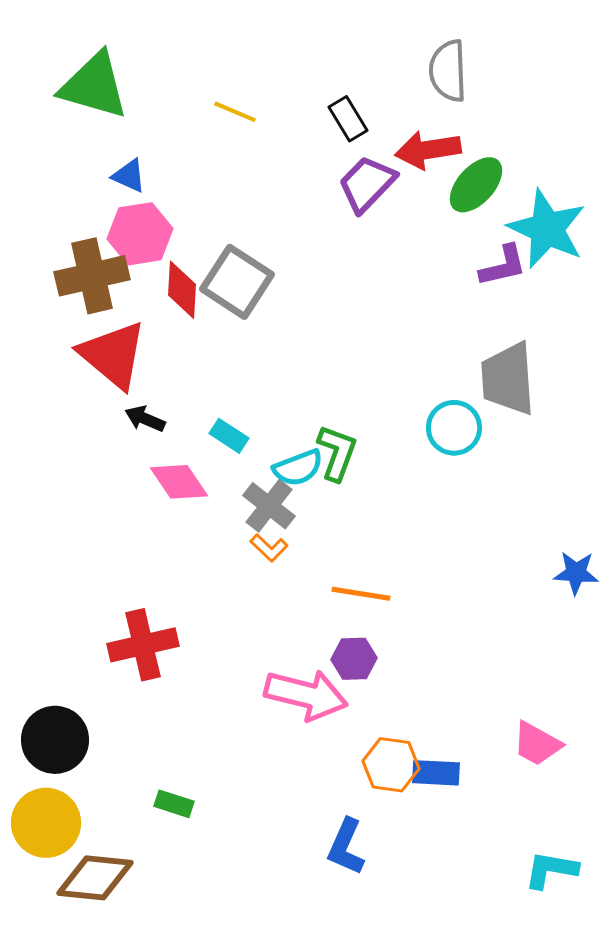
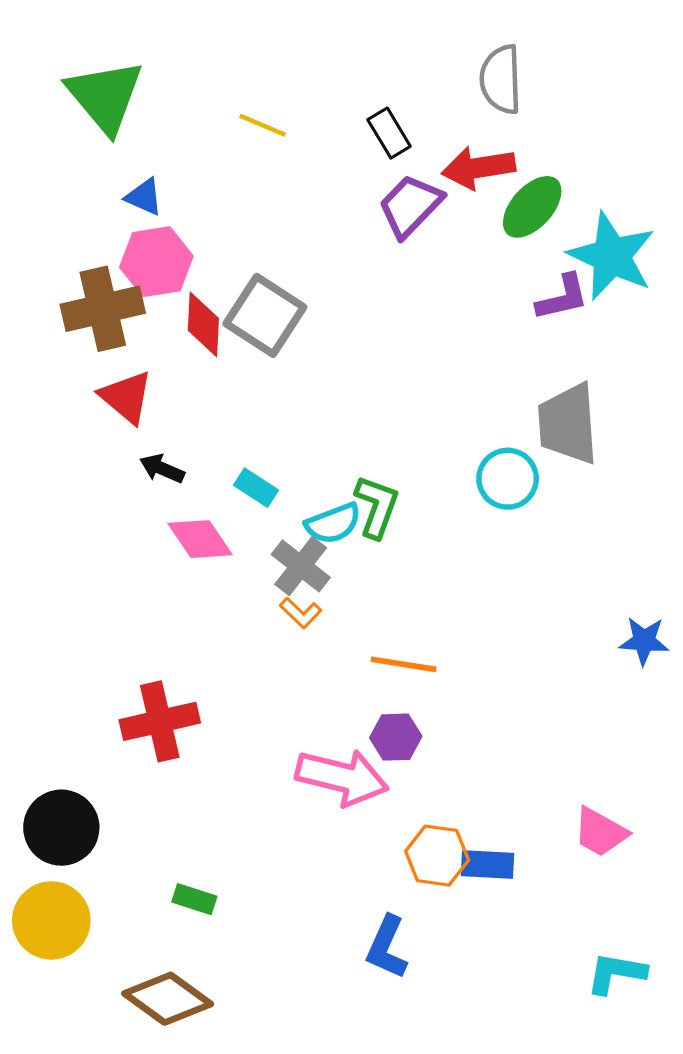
green triangle: (94, 86) -> (105, 96), turned 34
red triangle: (113, 355) -> (126, 397), size x0.7
brown diamond: (95, 878) -> (168, 999), moved, turned 30

